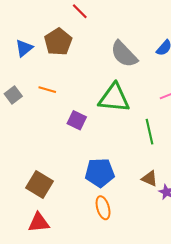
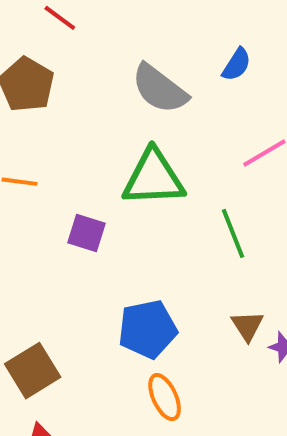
brown triangle: (150, 179) -> (247, 326), turned 42
brown square: (39, 185) -> (33, 371), turned 36

